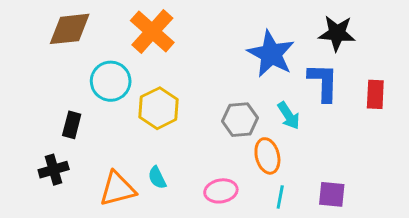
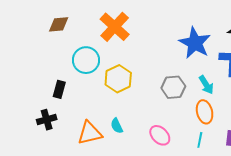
brown diamond: (70, 29) -> (59, 24), size x0.7
orange ellipse: (267, 156) -> (205, 112), moved
pink ellipse: (221, 191) -> (160, 135), turned 55

